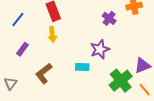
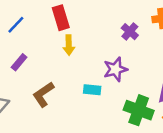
yellow arrow: (52, 34) -> (69, 45), moved
green cross: (121, 81) -> (139, 110), turned -35

